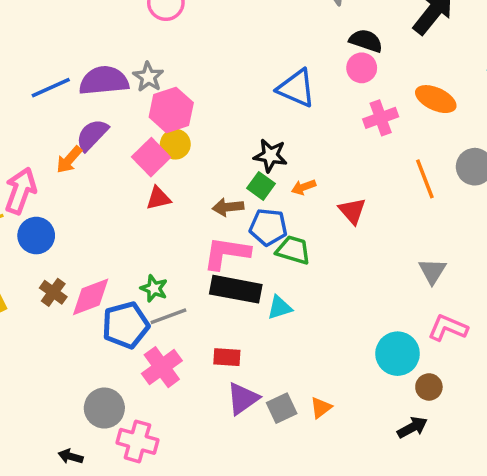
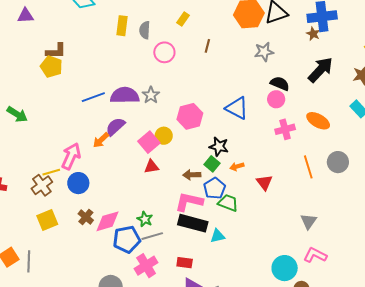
pink hexagon: (171, 110) -> (190, 116), moved
blue pentagon: (268, 227) -> (214, 188), turned 30

